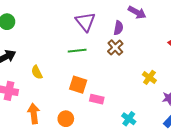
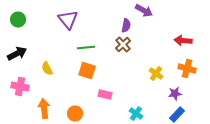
purple triangle: (85, 22) -> (68, 20), moved
orange square: (78, 85) -> (87, 71), moved

